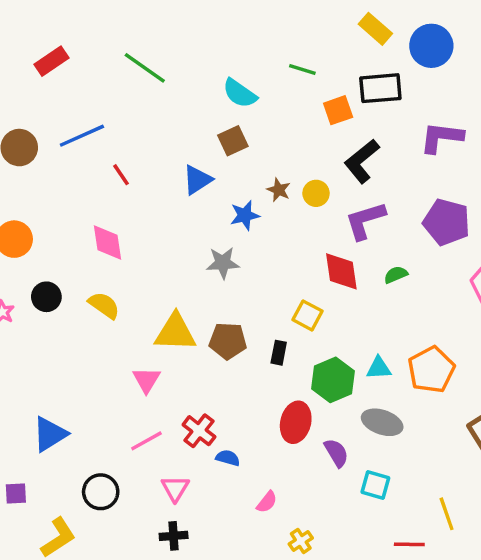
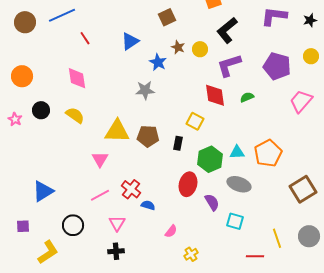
brown square: (233, 141) -> (167, 17), moved
blue star: (245, 215) -> (158, 62), turned -30

